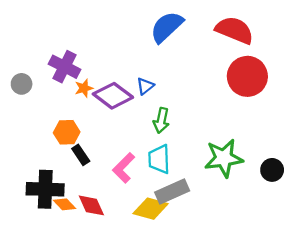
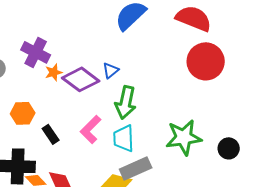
green arrow: (161, 120) -> (126, 102), size x1.4
orange hexagon: (67, 132) -> (23, 113), moved
pink L-shape: (124, 168) -> (91, 129), moved

